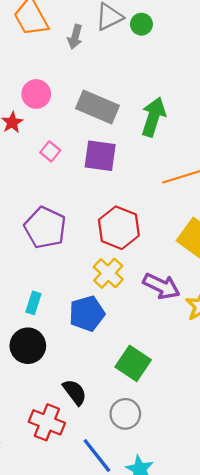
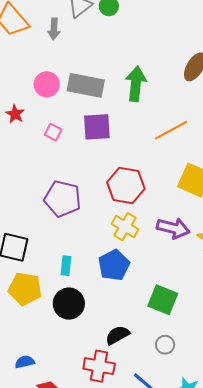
pink circle: (36, 94) -> (47, 84), moved
black semicircle: (75, 392) -> (117, 335), turned -70
gray circle: (125, 414) -> (165, 345), size x0.7

